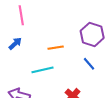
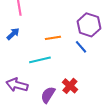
blue line: (89, 64) -> (81, 47), moved

